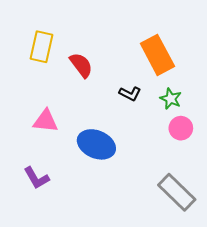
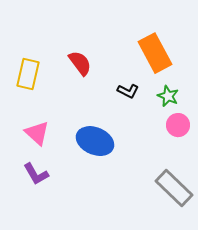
yellow rectangle: (42, 47) -> (28, 74), moved
pink triangle: (46, 121) -> (37, 133), moved, turned 36

